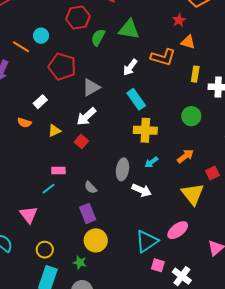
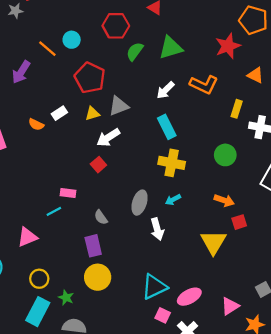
red star: (179, 20) -> (228, 46), size x1.6
green triangle: (129, 29) -> (171, 48), turned -35
orange triangle: (188, 42) -> (255, 75), moved
orange semicircle: (24, 123) -> (36, 124), moved
yellow triangle: (54, 131) -> (92, 113), moved
orange arrow: (185, 156) -> (224, 200), moved, turned 48
white arrow: (142, 190) -> (157, 229), turned 42
pink triangle: (29, 215) -> (27, 237), turned 36
pink ellipse: (178, 230) -> (189, 297), moved
green star: (80, 262) -> (66, 298), moved

